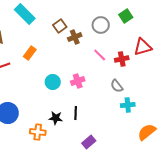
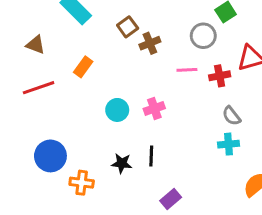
gray circle: (101, 25) -> (203, 36), moved
pink line: (100, 55) -> (187, 70), turned -48
gray semicircle: (117, 86) -> (231, 116), moved
orange cross: (38, 132) -> (82, 183), moved

